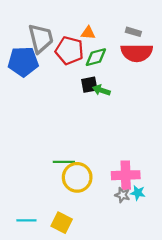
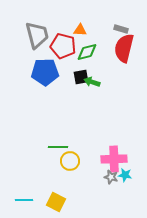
red semicircle: (137, 53) -> (124, 48), turned 104
blue pentagon: (23, 62) -> (45, 72), moved
yellow circle: (77, 177) -> (70, 161), size x0.7

